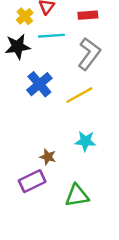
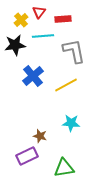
red rectangle: (88, 15) -> (63, 19), moved
gray L-shape: (89, 54) -> (74, 51), turned -48

